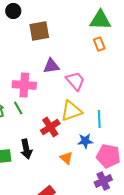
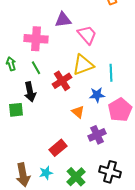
green line: (18, 108) -> (36, 68), moved
black arrow: (26, 149) -> (30, 92), moved
pink pentagon: (108, 156) -> (120, 110), turned 30
purple cross: (103, 181) -> (97, 135), moved

